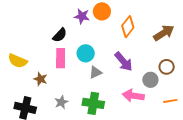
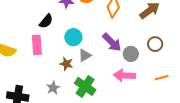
pink rectangle: (61, 58) -> (37, 45), moved
brown star: (40, 79) -> (66, 64), moved
gray circle: (150, 80) -> (131, 54), moved
green cross: (93, 103) -> (85, 86), turned 30

